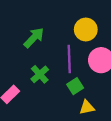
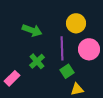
green arrow: (34, 38) -> (32, 30), turned 66

